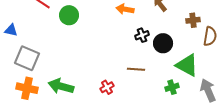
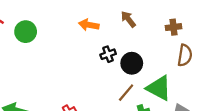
brown cross: (193, 20) -> (174, 27), moved
brown line: (136, 69) -> (126, 93), moved, turned -54

